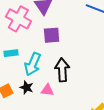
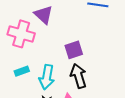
purple square: (52, 35) -> (74, 50), moved

